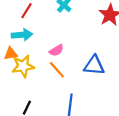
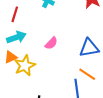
orange line: (57, 70) -> (87, 74), moved

